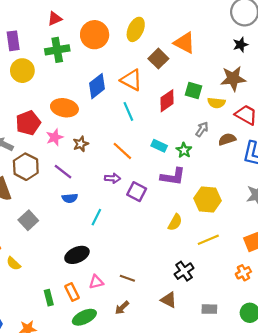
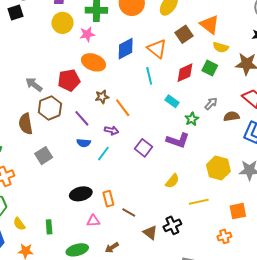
yellow semicircle: (216, 103) -> (221, 47), moved
red pentagon: (28, 123) -> (69, 80), moved
pink star: (55, 137) -> (87, 34), moved
cyan rectangle: (159, 146) -> (172, 101), moved
orange line: (122, 151) -> (123, 108), moved
purple arrow: (113, 178) -> (112, 130), moved
yellow hexagon: (208, 199) -> (218, 168), moved
cyan line: (96, 217) -> (103, 154), moved
yellow semicircle: (14, 263) -> (19, 224), moved
brown line: (127, 278) -> (129, 212), moved
orange rectangle: (72, 292) -> (108, 199), moved
brown triangle: (169, 300) -> (150, 233), moved

